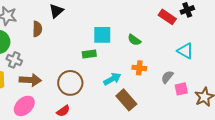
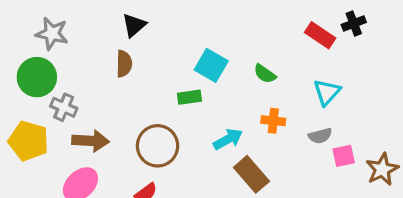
brown semicircle: (37, 29) -> (124, 64), moved
cyan square: (102, 35) -> (211, 65), turned 30
cyan triangle: (185, 51) -> (327, 92), moved, turned 42
gray semicircle: (167, 77) -> (320, 136), turned -144

